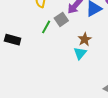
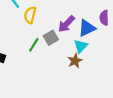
cyan triangle: (80, 53) -> (81, 46), moved

